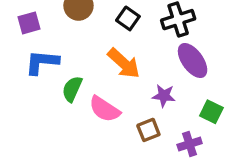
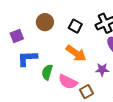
brown square: (148, 130) -> (87, 92), moved

